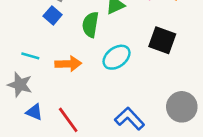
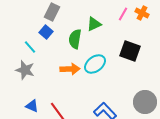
cyan line: (30, 56) -> (30, 47), moved, turned 32
orange arrow: (68, 64) -> (70, 69), moved
gray star: (20, 85) -> (25, 70), moved

